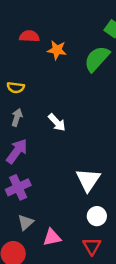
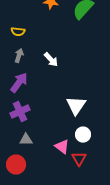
gray triangle: (26, 222) -> (26, 140), turned 40
pink triangle: (52, 237) -> (62, 147), moved, turned 49

